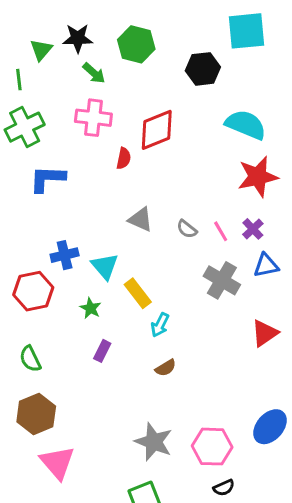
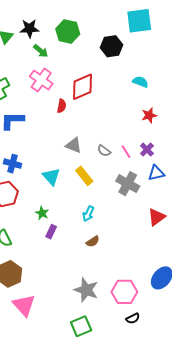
pink cross: (93, 118) -> (41, 80), turned 30
cyan semicircle: (246, 125) -> (140, 82), size x0.6
red star: (258, 177) -> (149, 115), size x0.6
blue cross: (65, 255) -> (13, 164), moved, turned 30
yellow rectangle: (138, 293) -> (84, 176), moved
green star: (90, 308) -> (42, 213), moved

